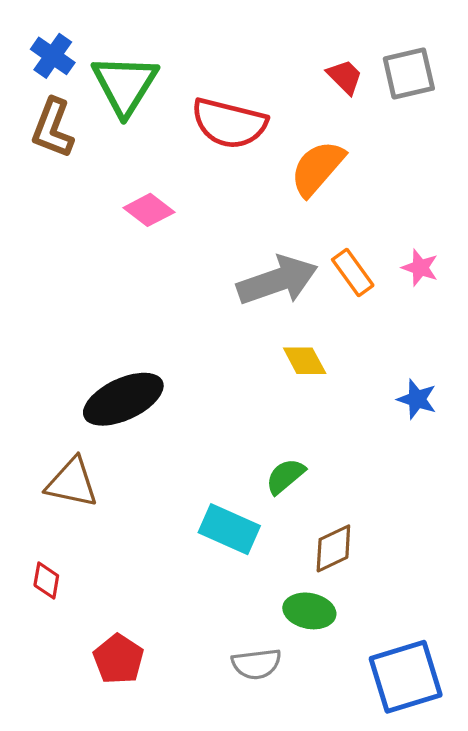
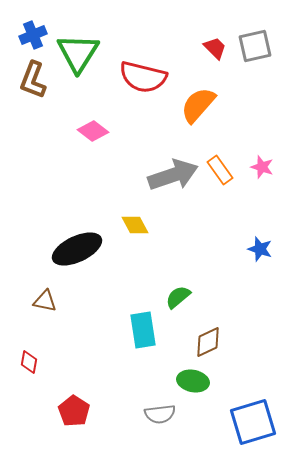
blue cross: (53, 56) -> (33, 35), turned 32
yellow diamond: (305, 361) -> (135, 225), moved
brown triangle: (72, 483) -> (45, 301), size x0.7
cyan rectangle: (229, 529) -> (143, 330), turned 57

